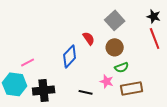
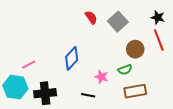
red semicircle: (89, 38) -> (91, 17), moved
brown circle: (115, 47) -> (135, 49), moved
pink star: (107, 81) -> (101, 77), moved

